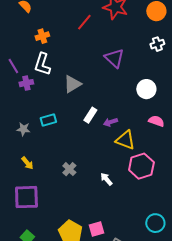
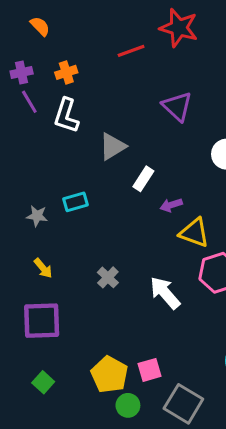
red line: (84, 22) -> (131, 51), turned 30
purple line: (13, 66) -> (29, 102), moved
purple cross: (26, 83) -> (22, 72), moved
white rectangle: (90, 115) -> (143, 179), moved
white arrow: (106, 179) -> (165, 293), size x1.6

